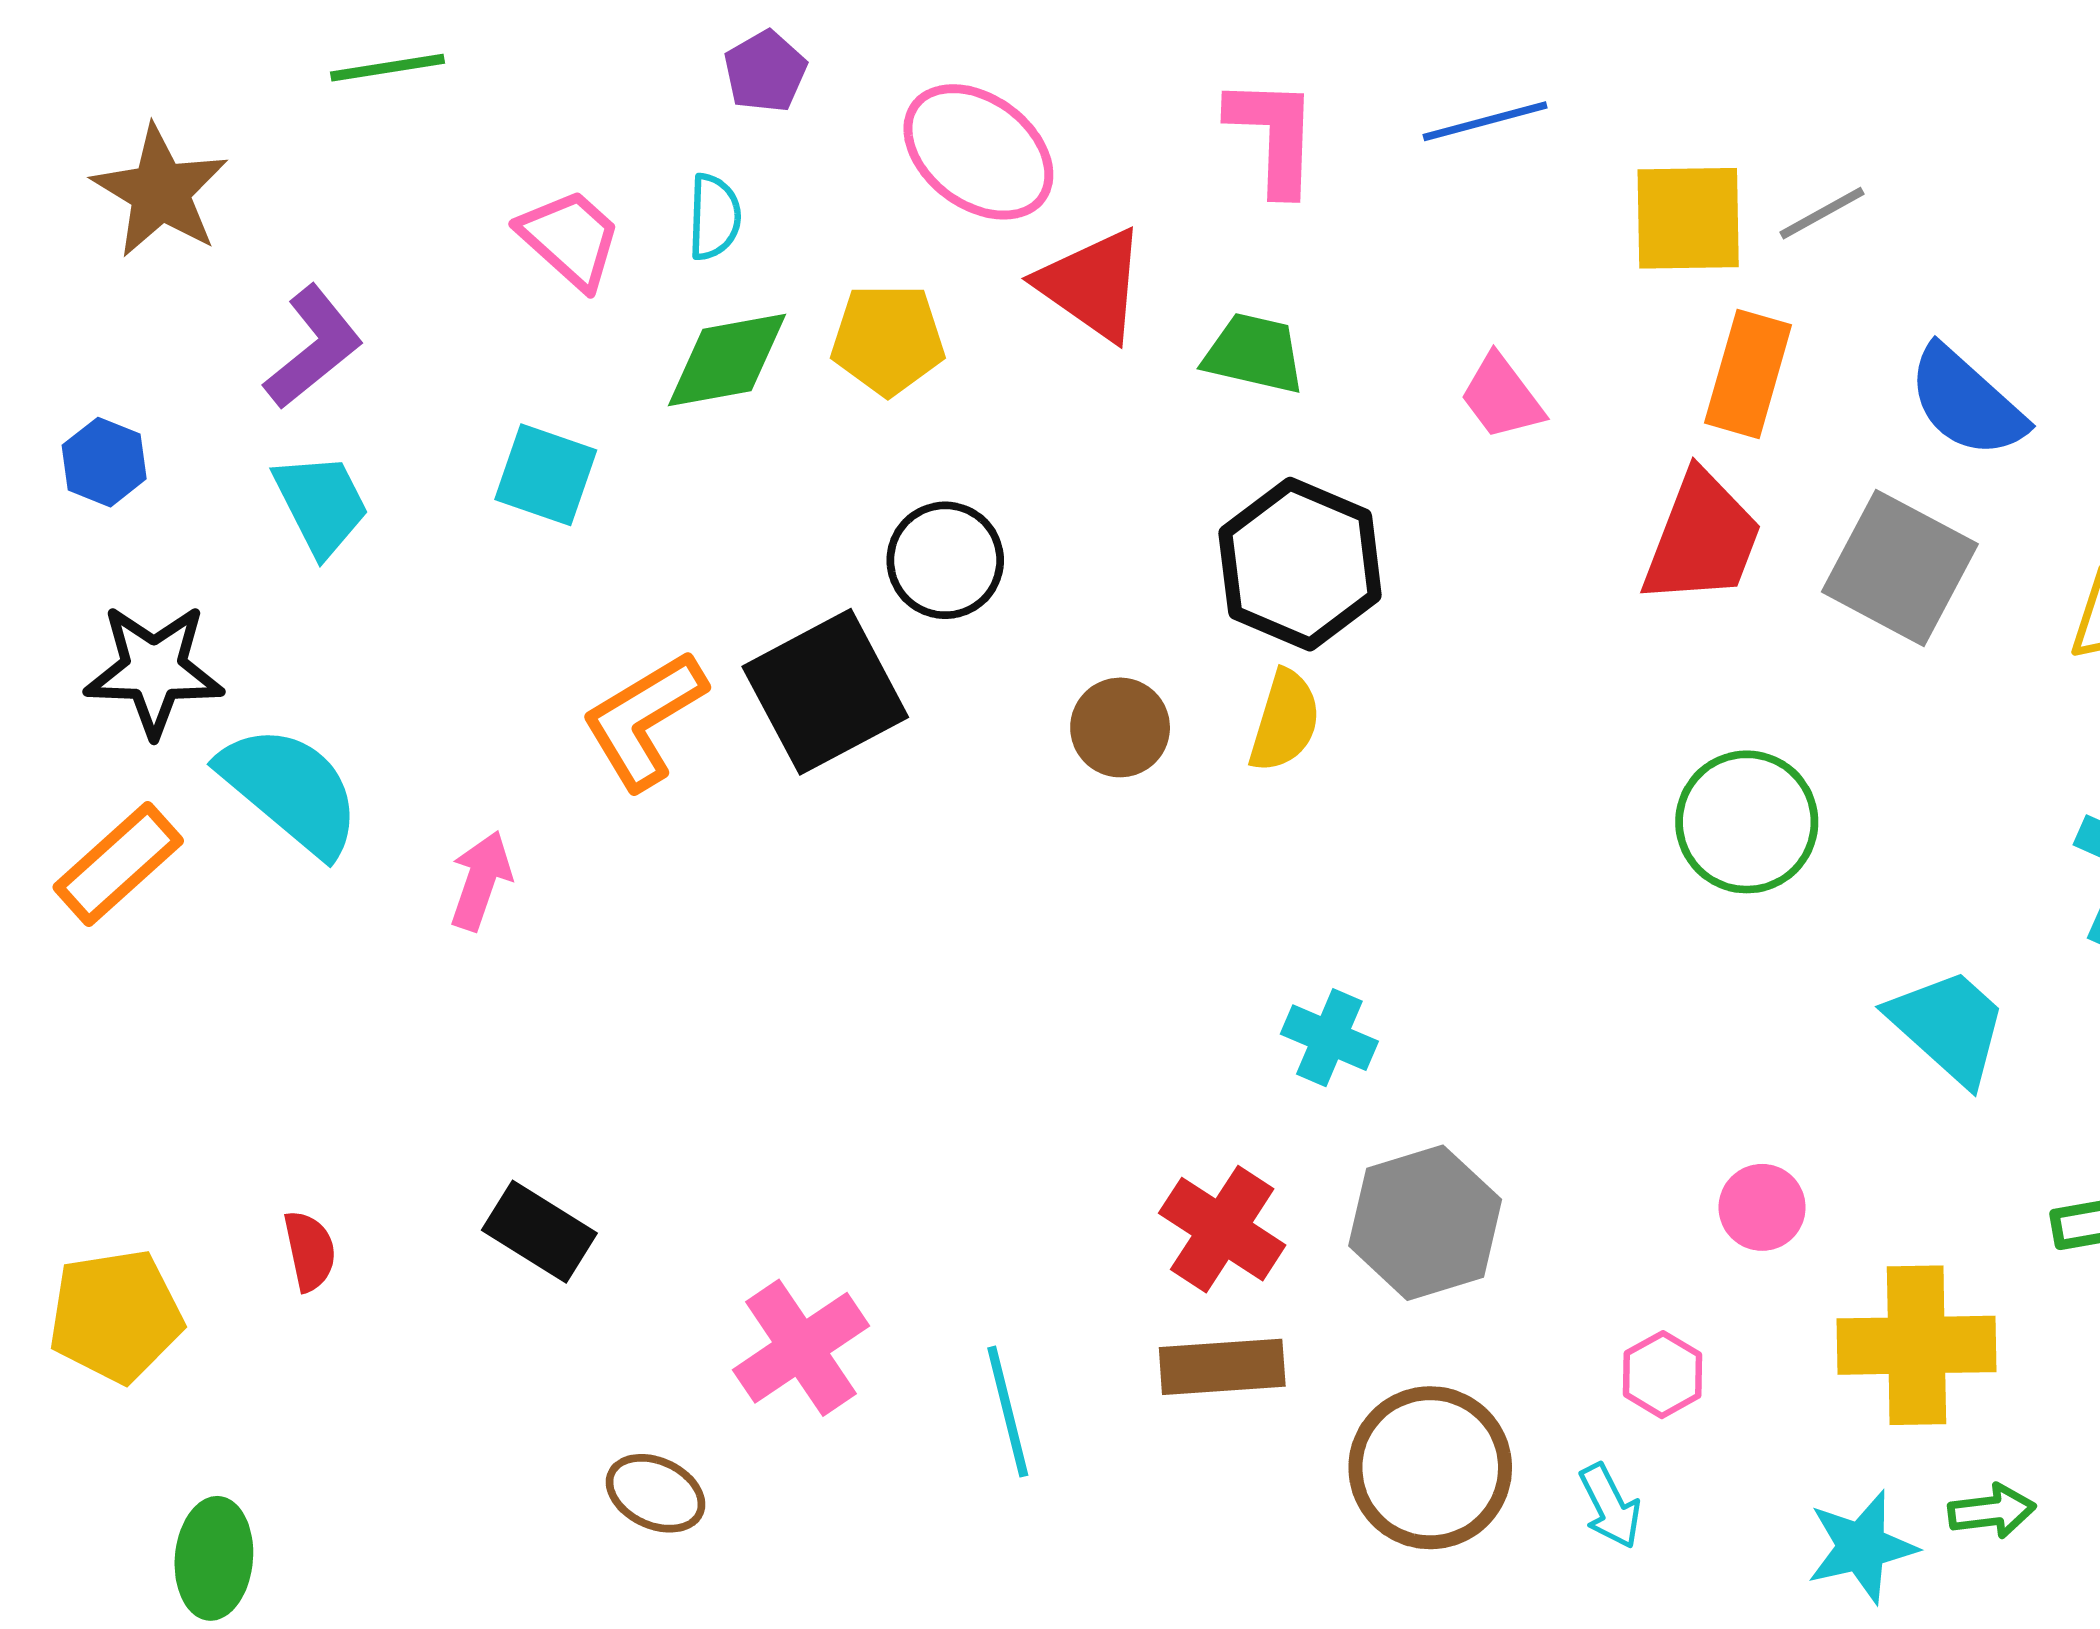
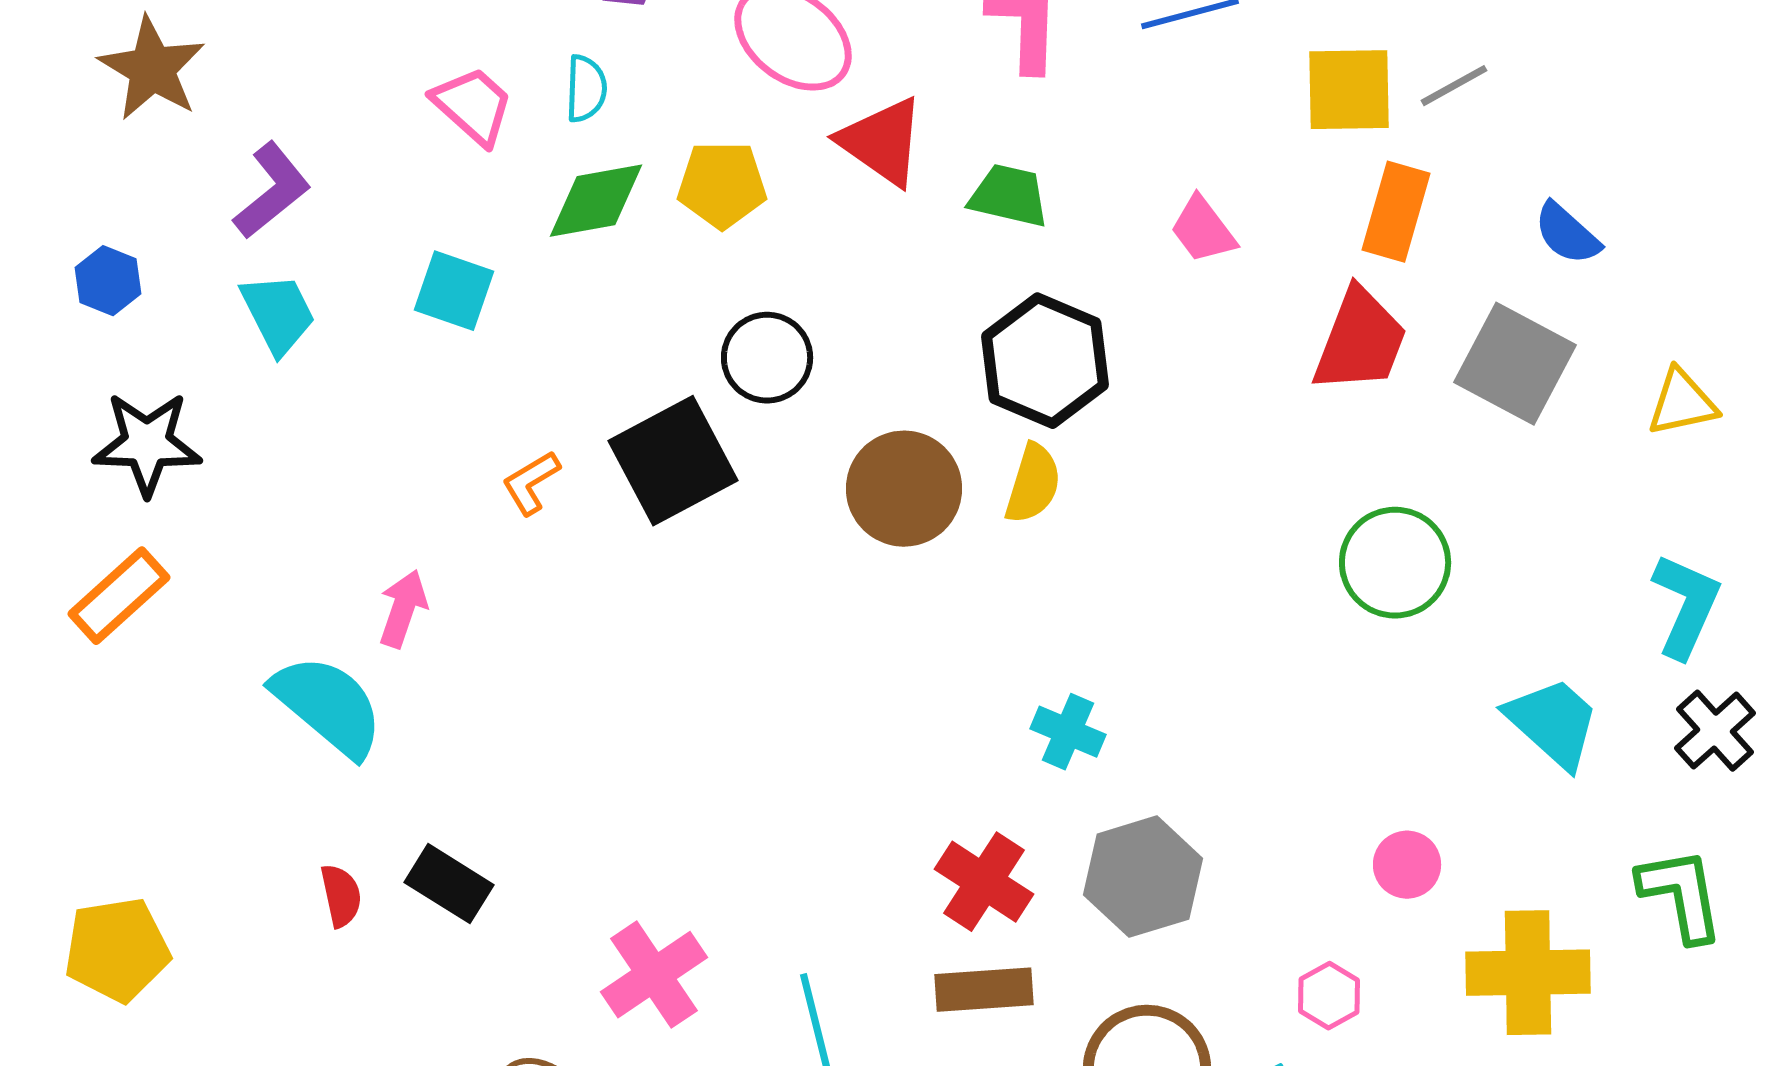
blue semicircle: (1966, 402) -> (1567, 234), size x0.7
orange L-shape: (644, 720) -> (531, 483), size x0.6
brown circle: (1120, 727) -> (904, 489), size x1.5
cyan semicircle: (290, 790) -> (328, 706), moved
red semicircle: (310, 1251) -> (341, 896), moved

